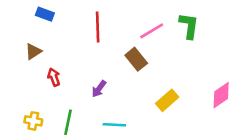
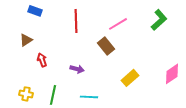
green L-shape: (189, 26) -> (159, 20), moved, turned 40
purple arrow: (99, 89) -> (77, 69), turned -112

